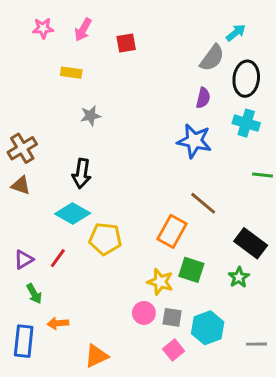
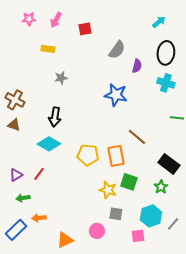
gray semicircle: (212, 58) -> (117, 50), moved
blue star: (194, 141) -> (116, 95), moved
brown cross: (22, 148) -> (15, 100), turned -30
orange rectangle: (172, 231) -> (116, 156), turned -40
yellow pentagon: (105, 239) -> (88, 155), moved
green arrow: (34, 294) -> (23, 198), turned 112
pink circle: (144, 313) -> (97, 231), moved
cyan hexagon: (208, 328) -> (151, 216), moved
blue rectangle: (24, 341) -> (16, 230), turned 40
gray line: (257, 344) -> (173, 224), moved, turned -48
pink square: (174, 350) -> (138, 236), moved, turned 32

